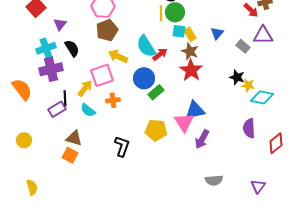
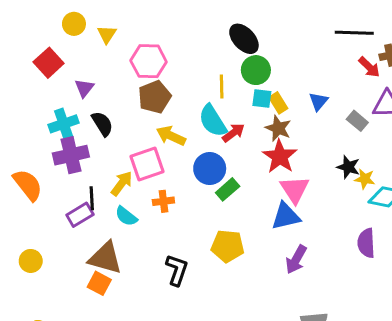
yellow line: (161, 13) -> (222, 86), moved
pink triangle: (184, 122) -> (295, 189), moved
brown triangle: (74, 138) -> (105, 258), size x1.4

